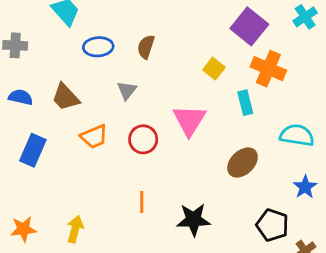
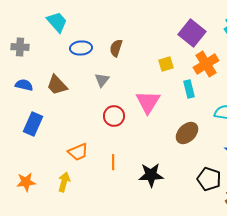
yellow square: (214, 69) -> (166, 64), turned 35
orange cross: (268, 69) -> (206, 64), turned 35
orange trapezoid: (94, 137) -> (78, 152), moved

